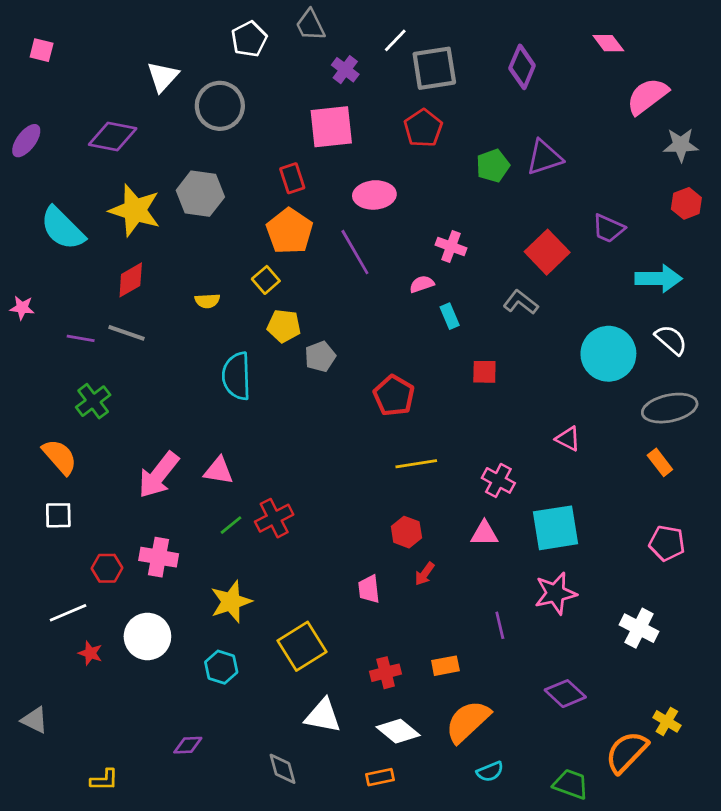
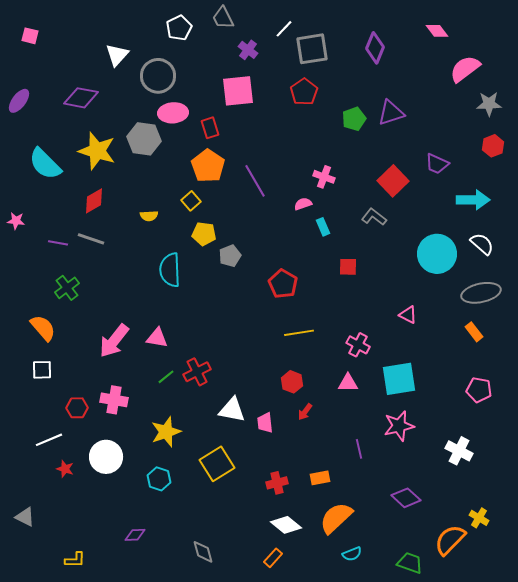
pink ellipse: (374, 195) -> (173, 113), moved
white triangle: (323, 716) -> (232, 410), moved
orange rectangle: (380, 777) -> (273, 558), turned -36

